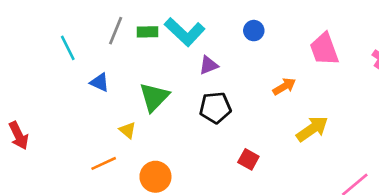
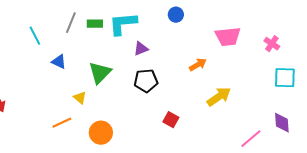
blue circle: (254, 31) -> (176, 15), moved
cyan L-shape: (185, 32) -> (123, 24), turned 132
pink trapezoid: (324, 49) -> (228, 37), turned -76

